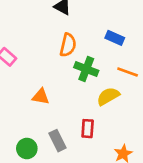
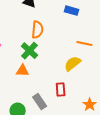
blue rectangle: (115, 38) -> (71, 11), moved
green cross: (86, 69) -> (29, 51), moved, turned 30

